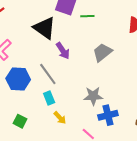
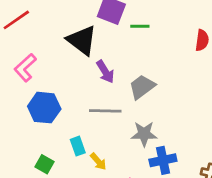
gray trapezoid: (102, 52) -> (142, 87), moved
gray line: (48, 74) -> (105, 111), moved, turned -55
cyan rectangle: (49, 98) -> (78, 146), moved

